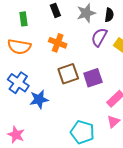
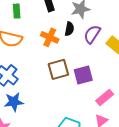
black semicircle: (109, 15) -> (69, 29), moved
blue star: (39, 99) -> (14, 102), moved

